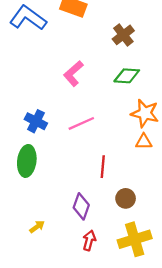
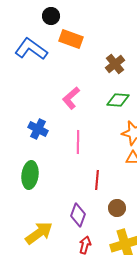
blue cross: (36, 121) -> (38, 129), moved
pink line: (81, 123) -> (78, 142), turned -65
yellow arrow: (37, 227) -> (39, 233), size x2.0

